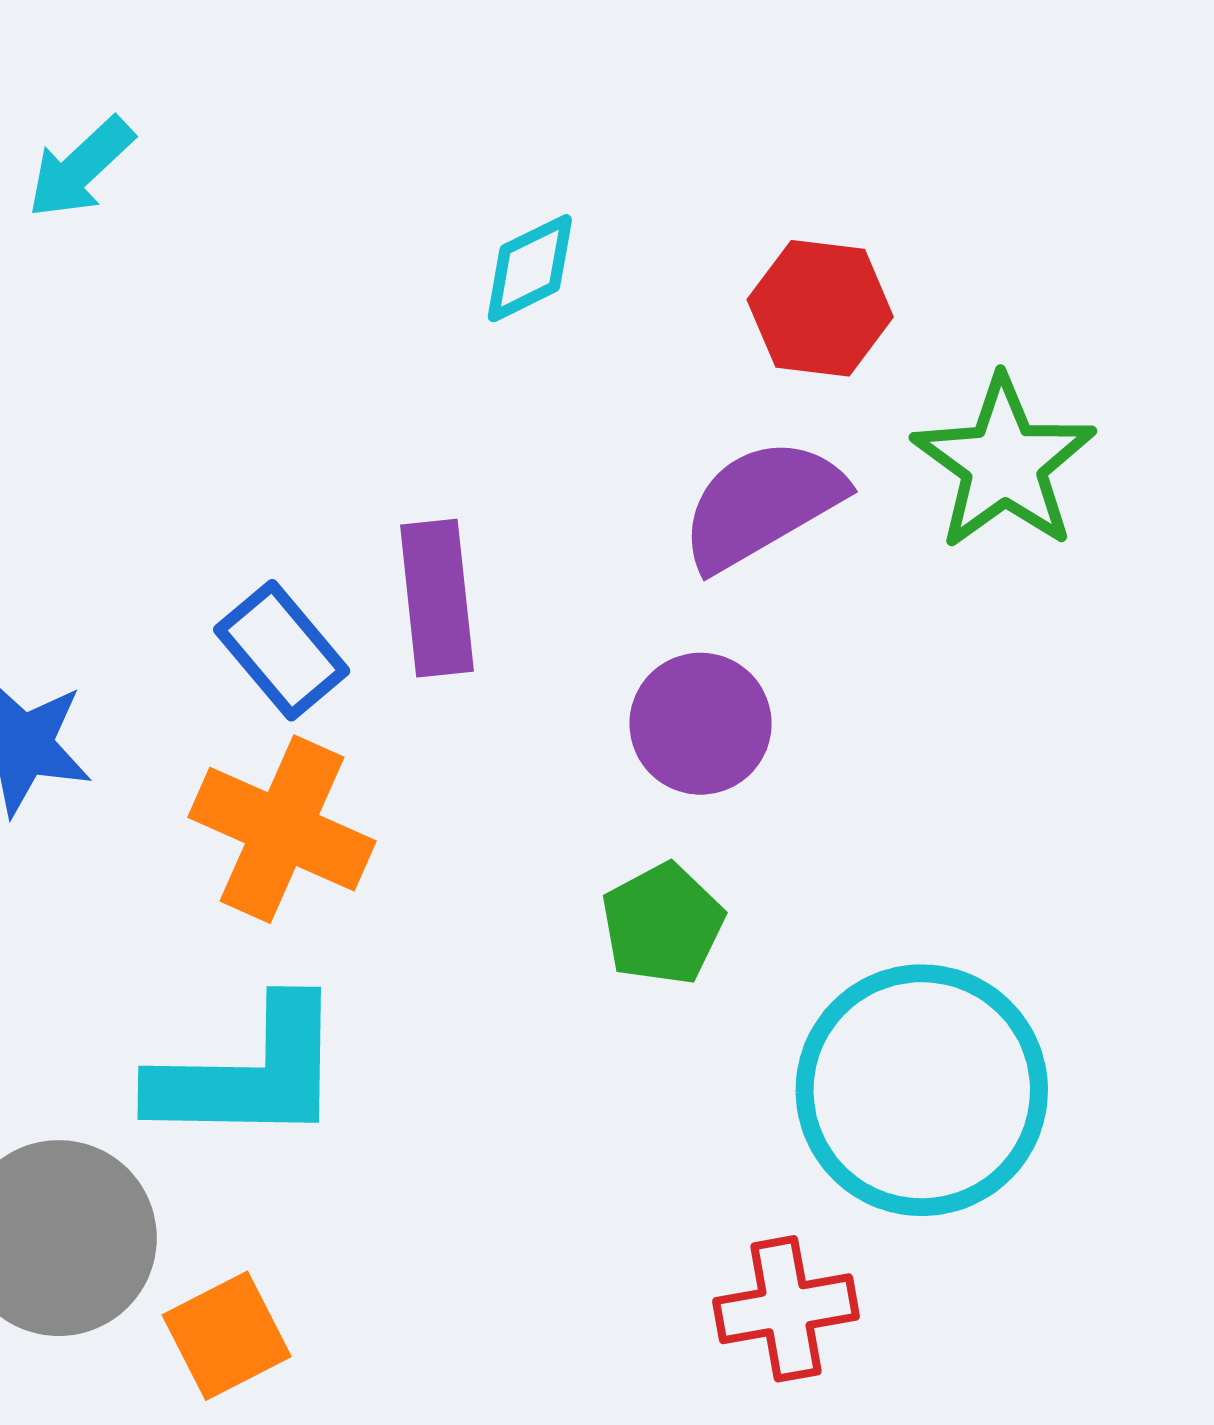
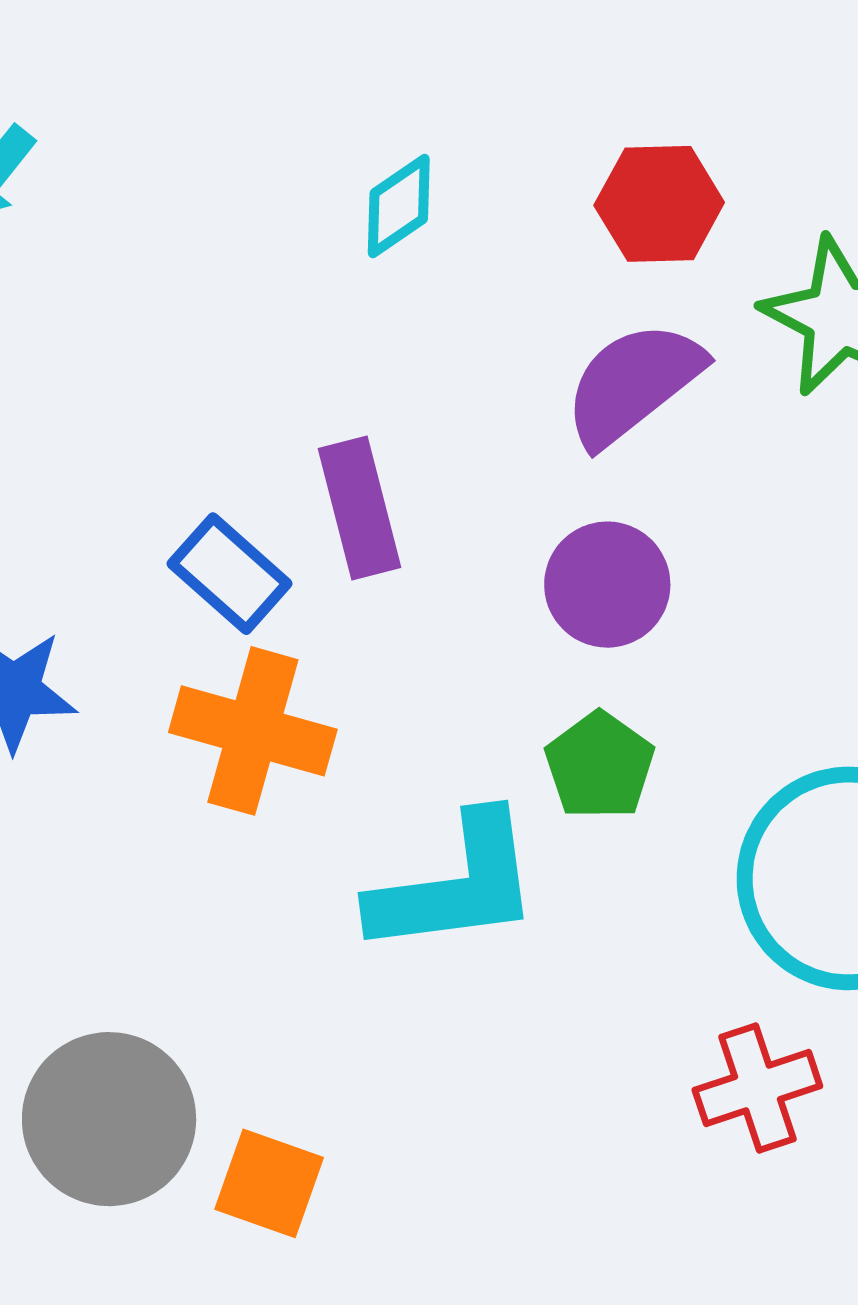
cyan L-shape: (249, 1073) -> (456, 885), moved
orange square: (227, 1336) -> (269, 1183), turned -35

